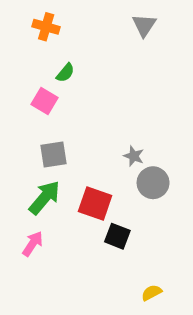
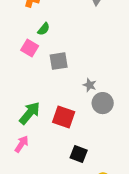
gray square: (53, 154) -> (59, 61), moved
black square: (117, 236) -> (79, 154), moved

